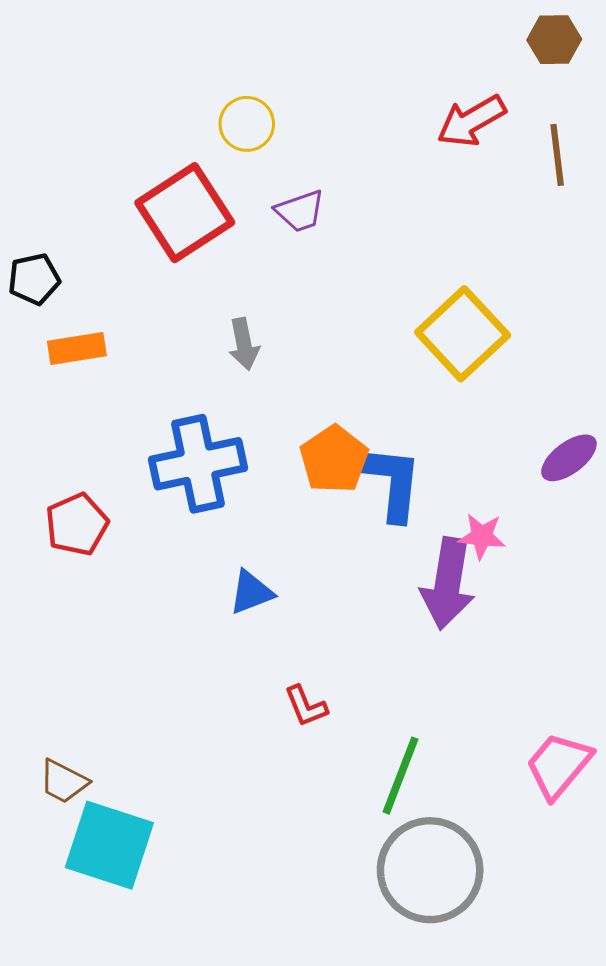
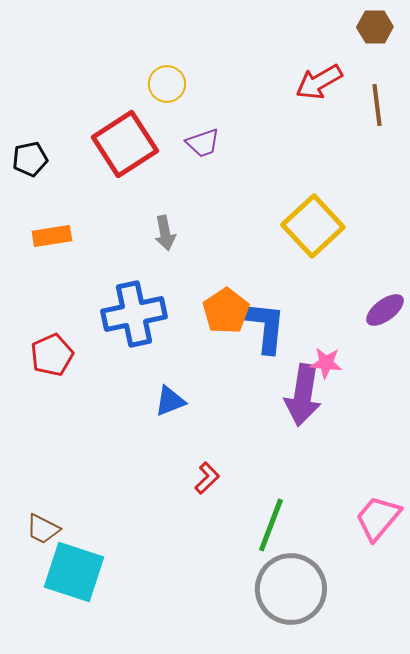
black pentagon: (34, 279) -> (30, 159), moved
red L-shape: (306, 706) -> (207, 478), turned -112

